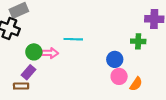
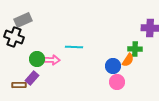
orange semicircle: (136, 84) -> (128, 60), moved
brown rectangle: (21, 86) -> (19, 85), moved

